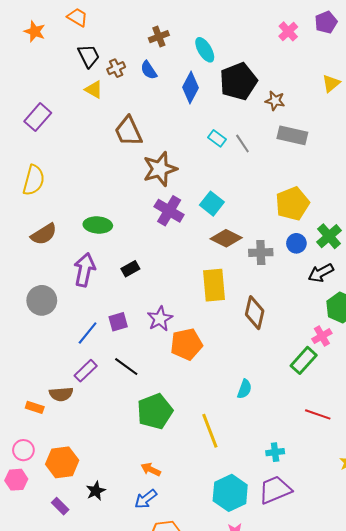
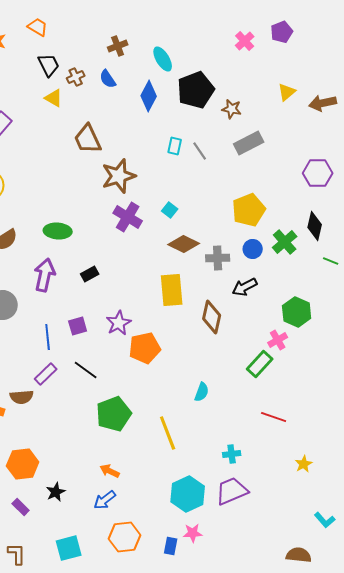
gray rectangle: (292, 135) -> (249, 143), turned -40
cyan rectangle: (217, 138) -> (175, 146), turned 66
cyan square: (212, 204) -> (170, 210), size x0.7
black arrow: (321, 273) -> (245, 287), moved
blue line: (88, 333) -> (48, 337), turned -45

